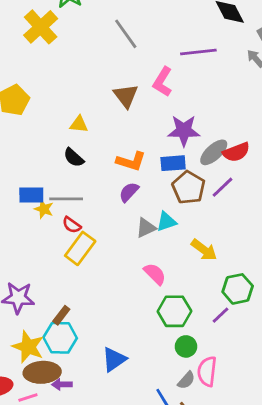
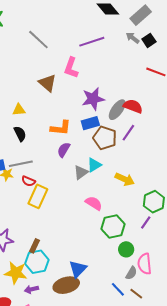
red semicircle: (236, 152) -> (133, 106), turned -126
black semicircle: (74, 158) -> (20, 134), turned -147
brown ellipse: (42, 372) -> (66, 285), moved
purple arrow: (62, 384) -> (31, 289), moved

